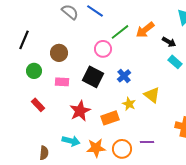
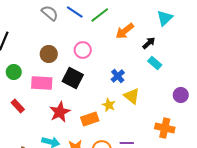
green line: (120, 32) -> (100, 15), moved
black arrow: (169, 42) -> (149, 43), turned -72
brown circle: (59, 53) -> (49, 54), moved
blue cross: (124, 76) -> (118, 76), moved
pink rectangle: (62, 82) -> (42, 83), size x1.5

